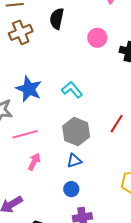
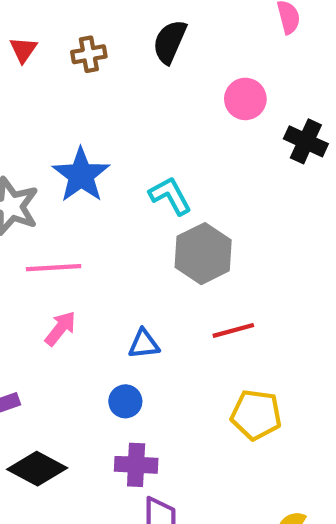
brown cross: (21, 32) -> (89, 54), size x0.7
red line: (117, 124) -> (233, 330), moved, turned 30
gray hexagon: (76, 132) -> (203, 254), moved

